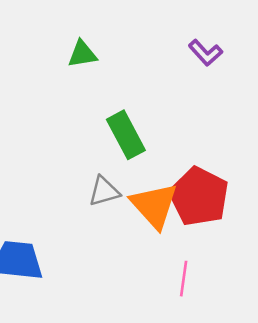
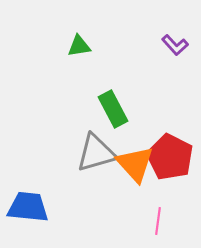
gray triangle: (104, 191) -> (96, 153), size x1.6

